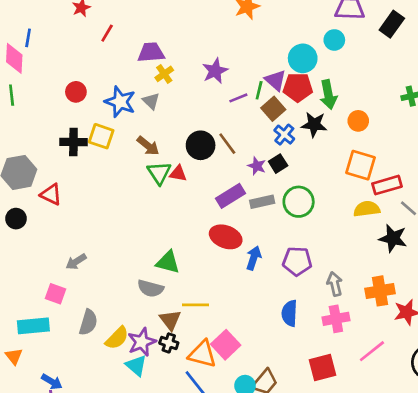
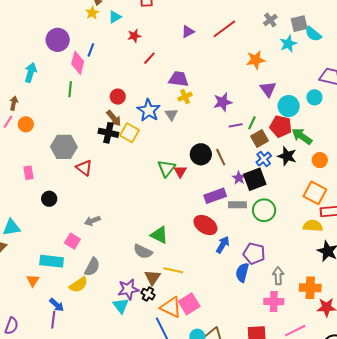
purple triangle: (275, 80) -> (268, 89), moved
green arrow: (328, 95) -> (302, 136), turned 125
brown arrow: (148, 146) -> (114, 118), moved
black square: (278, 164) -> (255, 179), size x1.6
red triangle: (178, 173) -> (180, 171), turned 40
black circle: (16, 219) -> (49, 199), moved
blue semicircle: (289, 313) -> (242, 273), moved
yellow semicircle: (117, 338) -> (79, 285), moved

